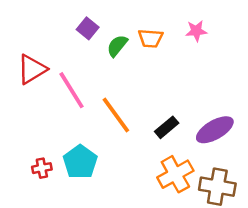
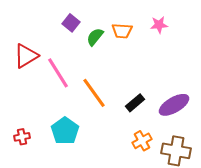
red cross: (42, 168) -> (22, 137), moved
orange cross: (175, 174) -> (142, 141), size x0.7

